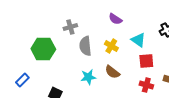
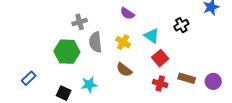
green hexagon: (43, 49) -> (67, 52), moved
red square: (146, 61) -> (160, 58), turned -35
cyan star: (88, 77) -> (89, 85), moved

